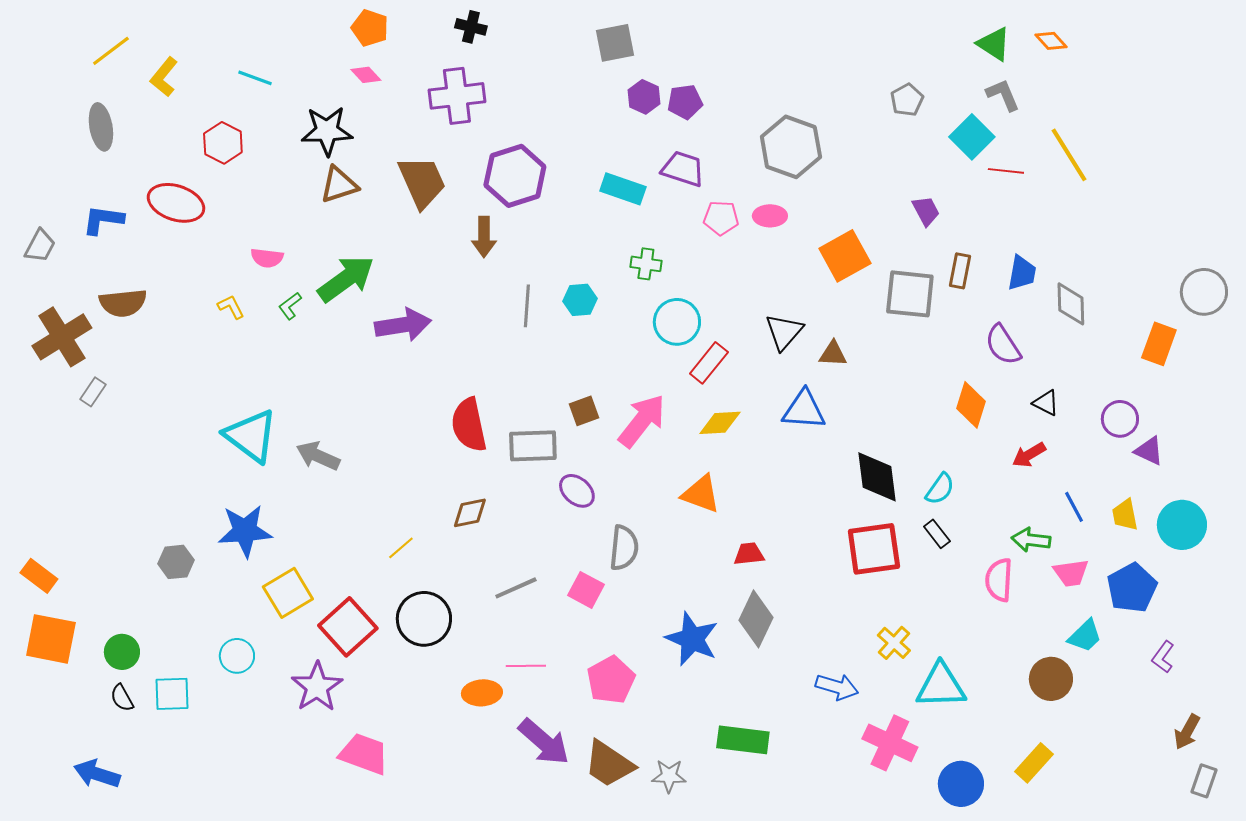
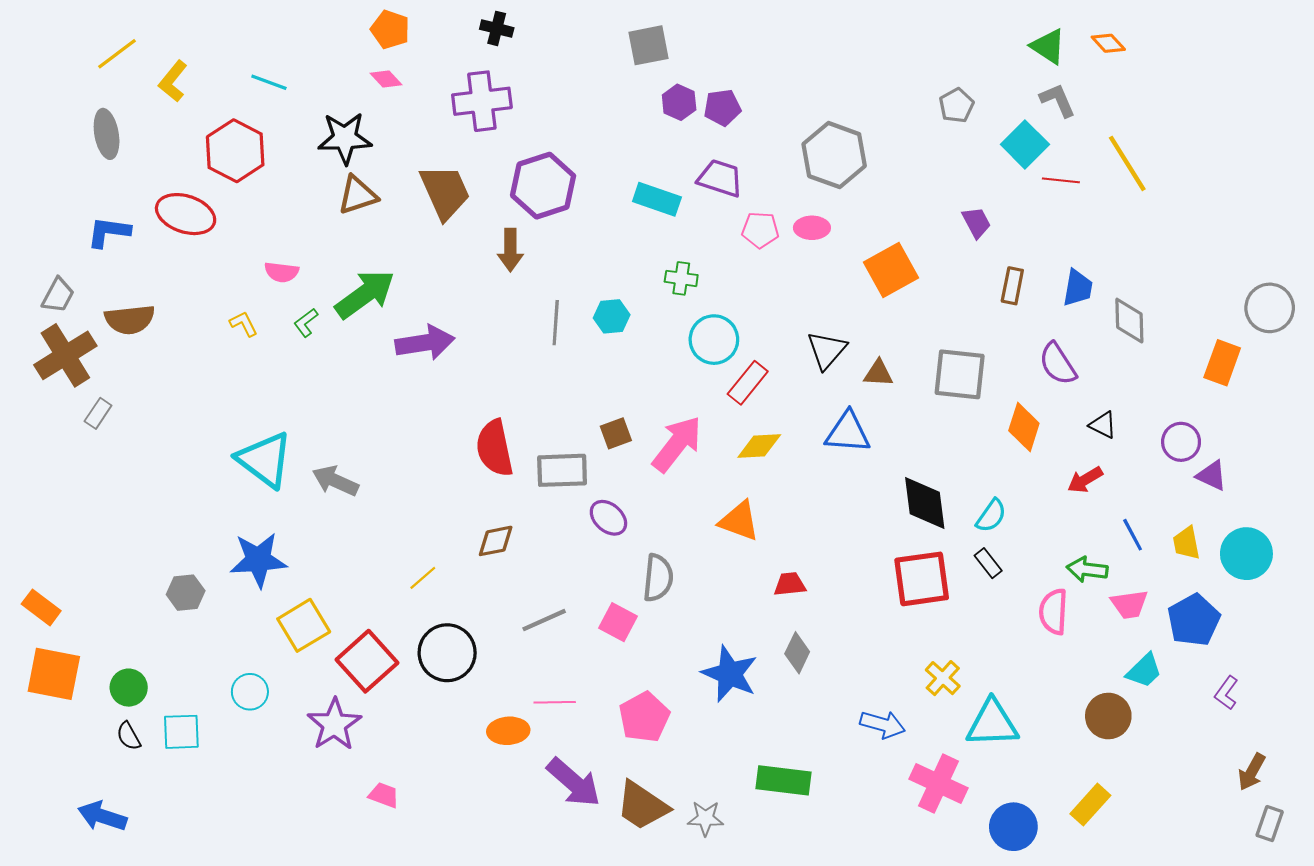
red hexagon: (223, 143) -> (235, 151), size x1.4
gray trapezoid: (40, 246) -> (58, 295), moved
gray square: (910, 294) -> (960, 374), moved
gray diamond: (756, 619) -> (797, 653), size x0.7
pink trapezoid: (364, 754) -> (384, 795), size x0.6

